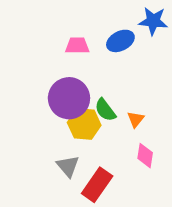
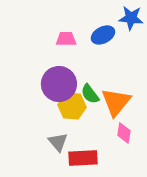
orange triangle: (136, 119) -> (116, 102), size x2.0
red rectangle: (97, 185) -> (83, 158), turned 52

